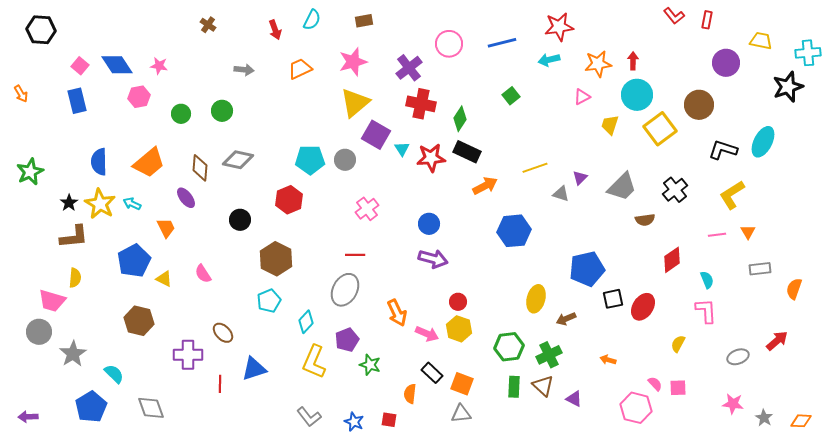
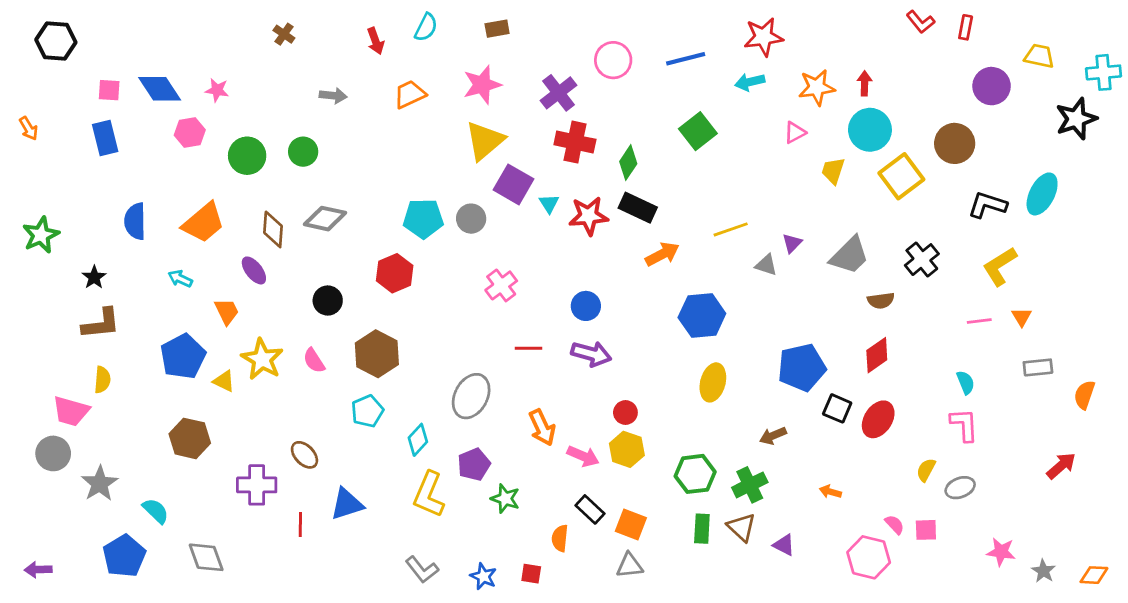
pink square: (80, 66) -> (109, 90), turned -36
green square: (511, 96) -> (698, 131), size x1.5
green circle: (181, 114) -> (247, 156), size x1.4
yellow star: (100, 204) -> (262, 359), moved
red line: (355, 255) -> (528, 348), moved
red diamond: (672, 260) -> (877, 355), moved
pink semicircle: (203, 274) -> (314, 361), moved
yellow ellipse: (536, 299) -> (713, 382), moved
black square: (613, 299) -> (837, 408), turned 35
gray ellipse: (738, 357) -> (960, 488), moved

